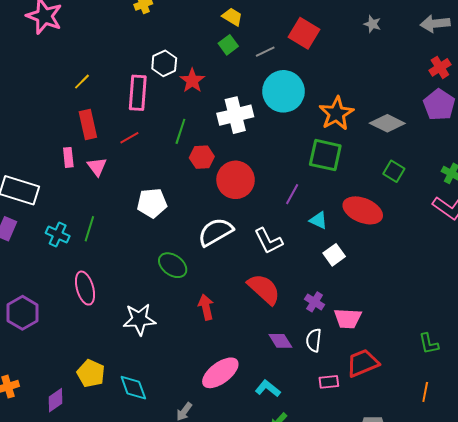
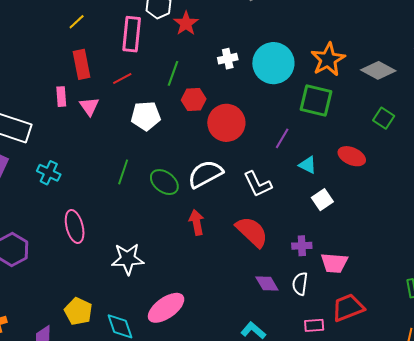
cyan circle: (283, 91) -> (273, 63), moved
white cross: (235, 115) -> (228, 59), size x0.6
white pentagon: (152, 203) -> (146, 116), moved
red ellipse: (363, 210) -> (352, 156), size x0.7
green line: (89, 229) -> (123, 172), moved
green ellipse: (173, 265) -> (164, 182), moved
purple cross: (315, 302) -> (302, 246), turned -36
red arrow: (206, 307) -> (197, 222), moved
pink ellipse: (220, 373) -> (166, 308), moved

